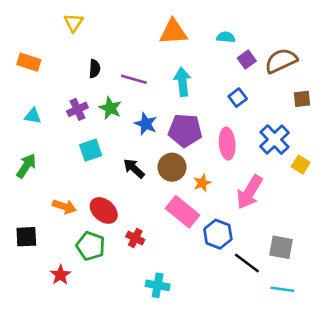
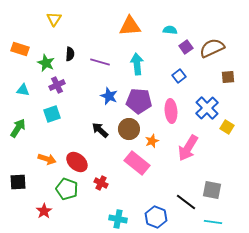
green star: (110, 108) -> (46, 63), moved
cyan square: (91, 150) -> (52, 114), moved
blue hexagon: (218, 234) -> (156, 217), moved

